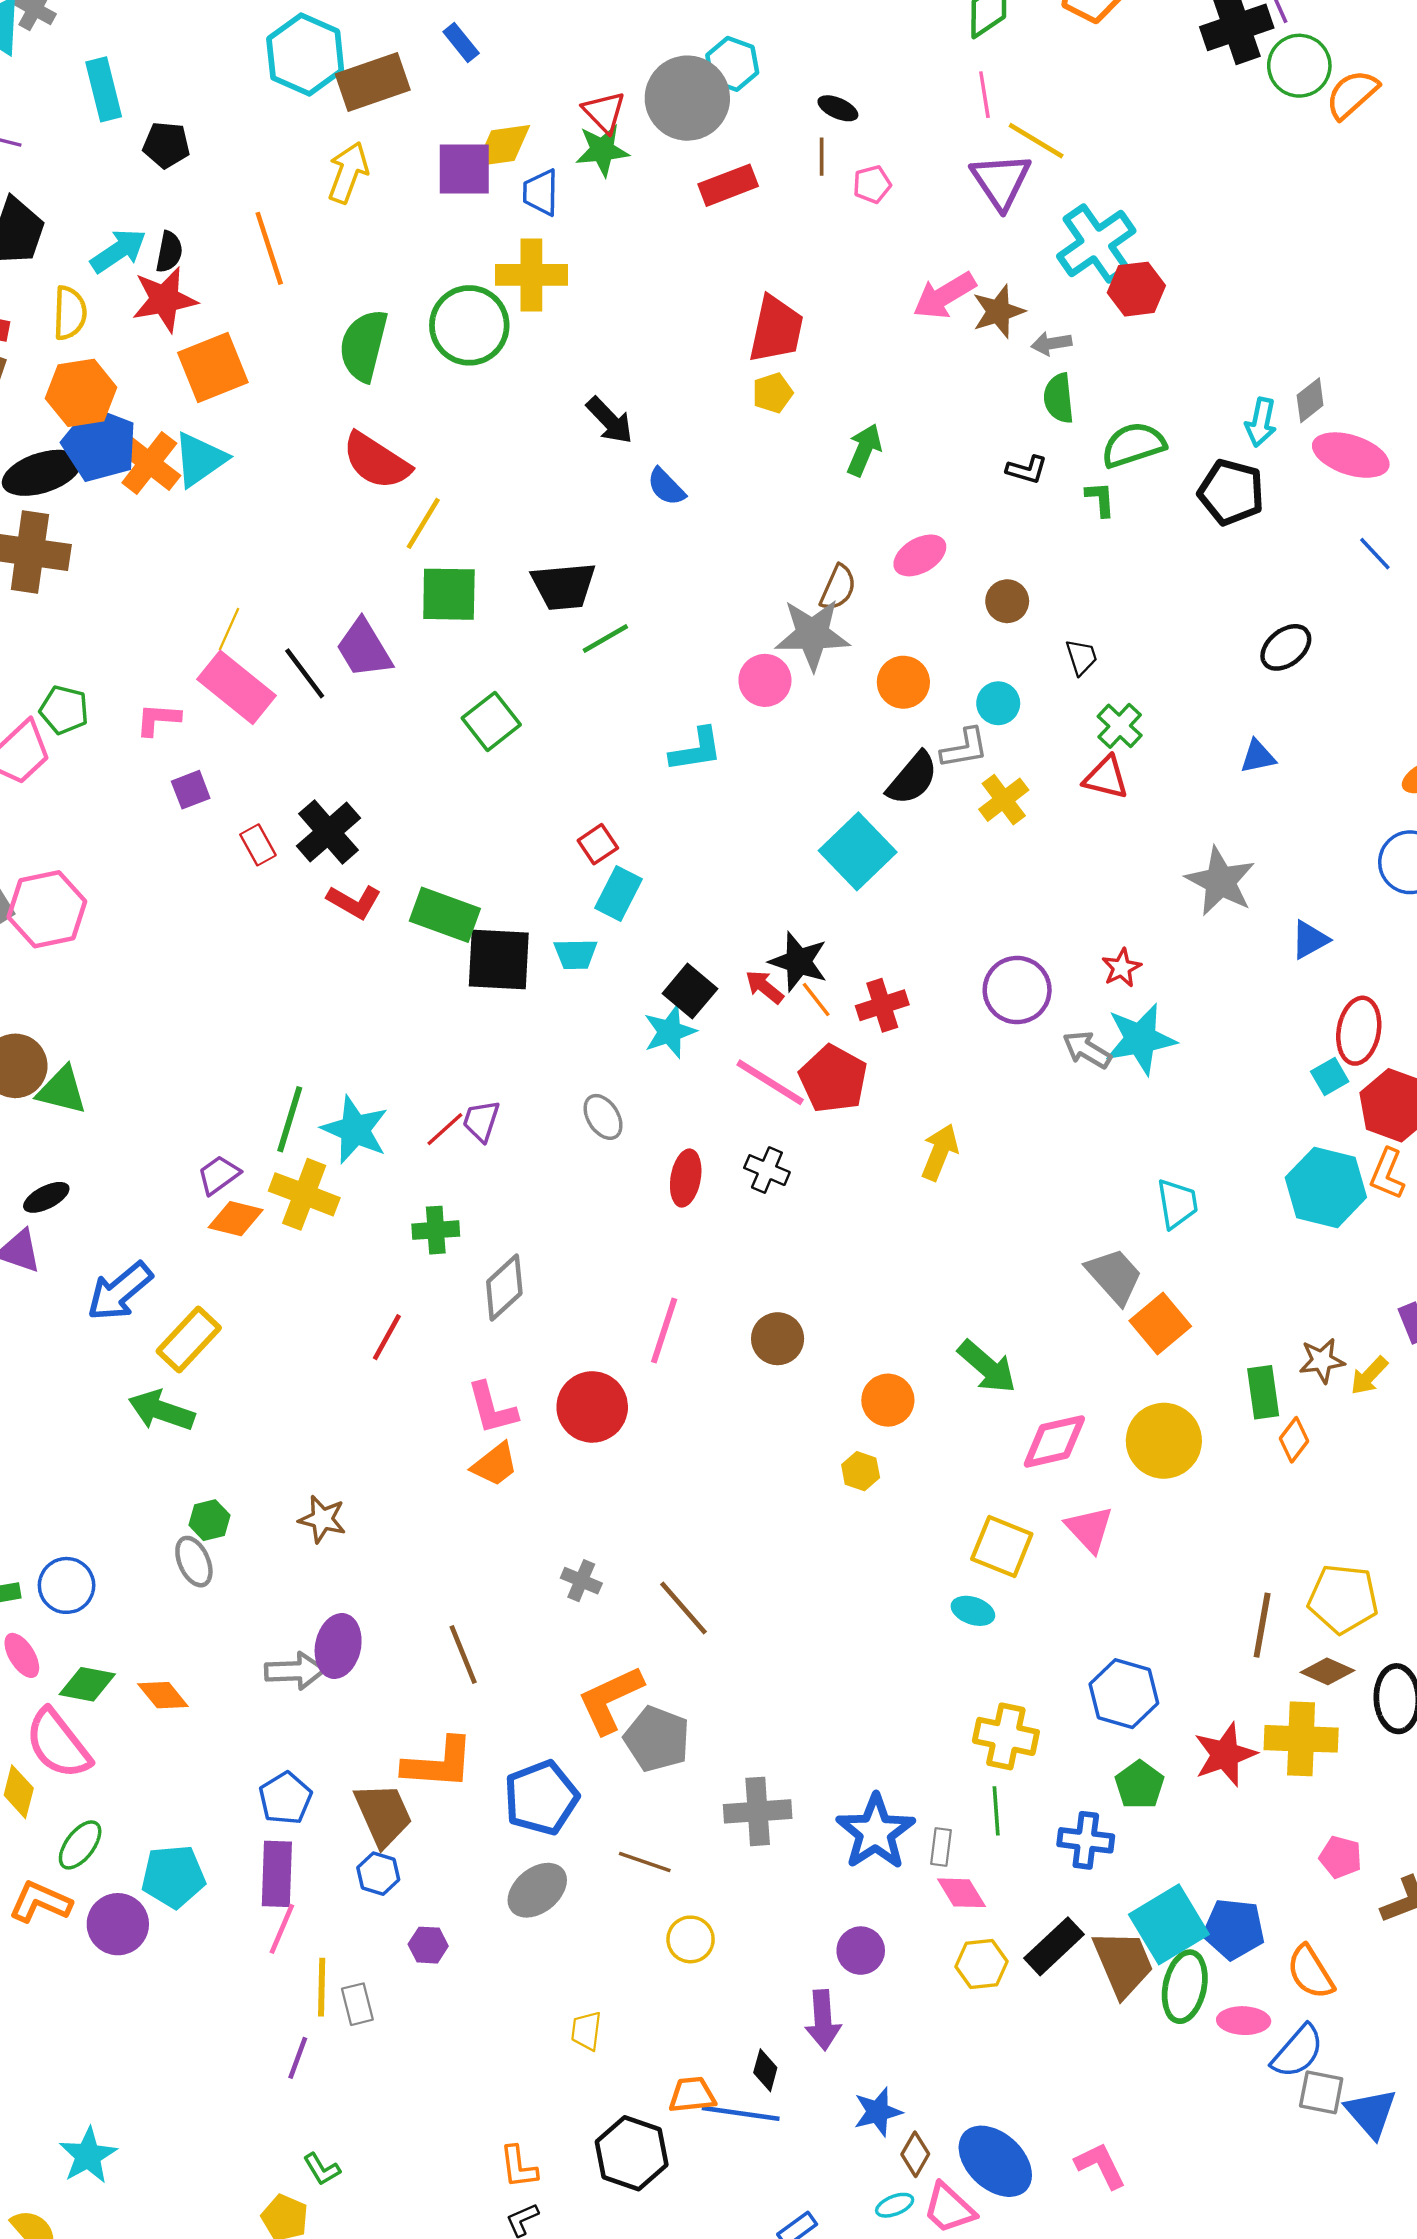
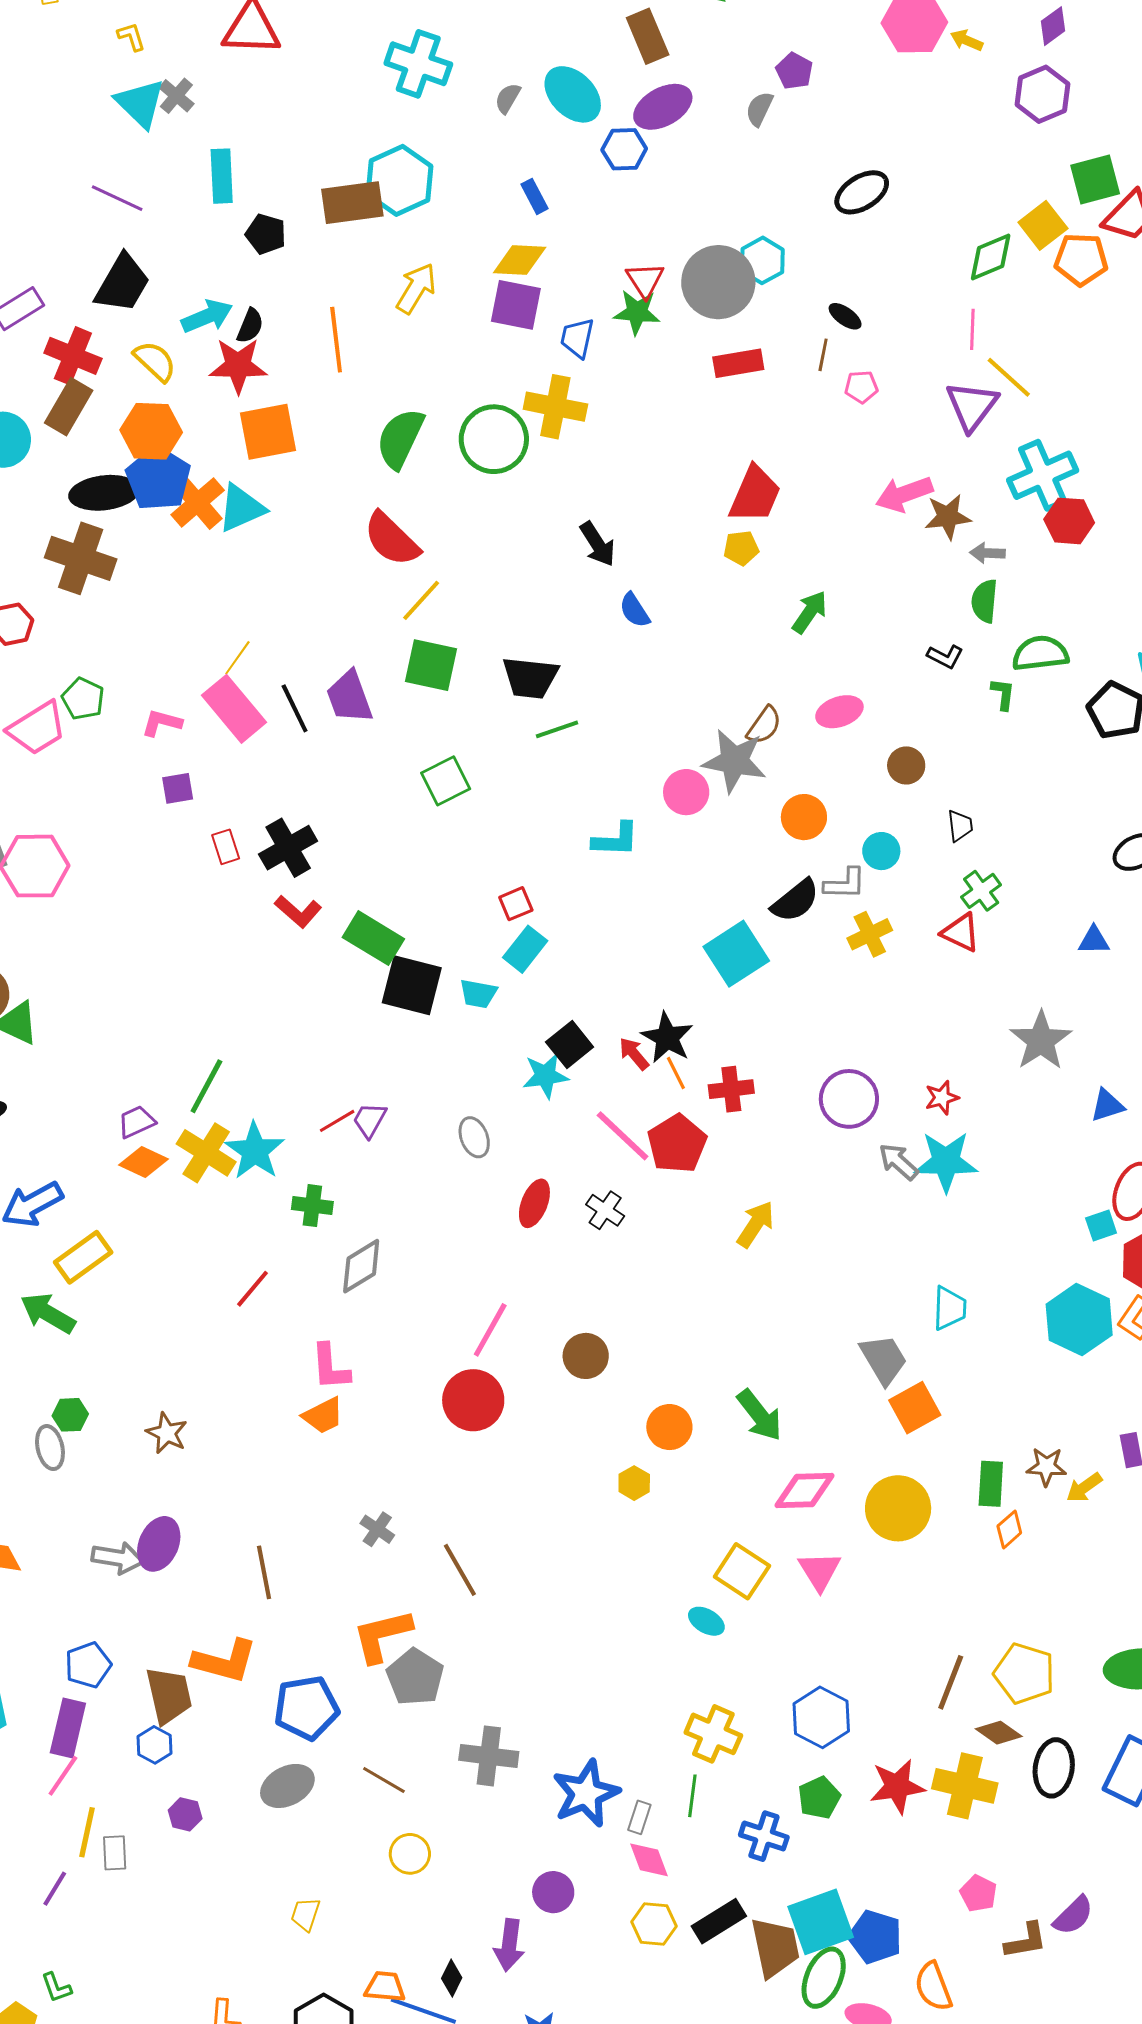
brown rectangle: (373, 82) -> (352, 203), moved
yellow diamond: (503, 146) -> (520, 260), moved
yellow semicircle: (70, 313) -> (155, 361), turned -60
cyan star: (355, 1130) -> (255, 1151), moved
red circle: (592, 1407) -> (473, 1400), moved

